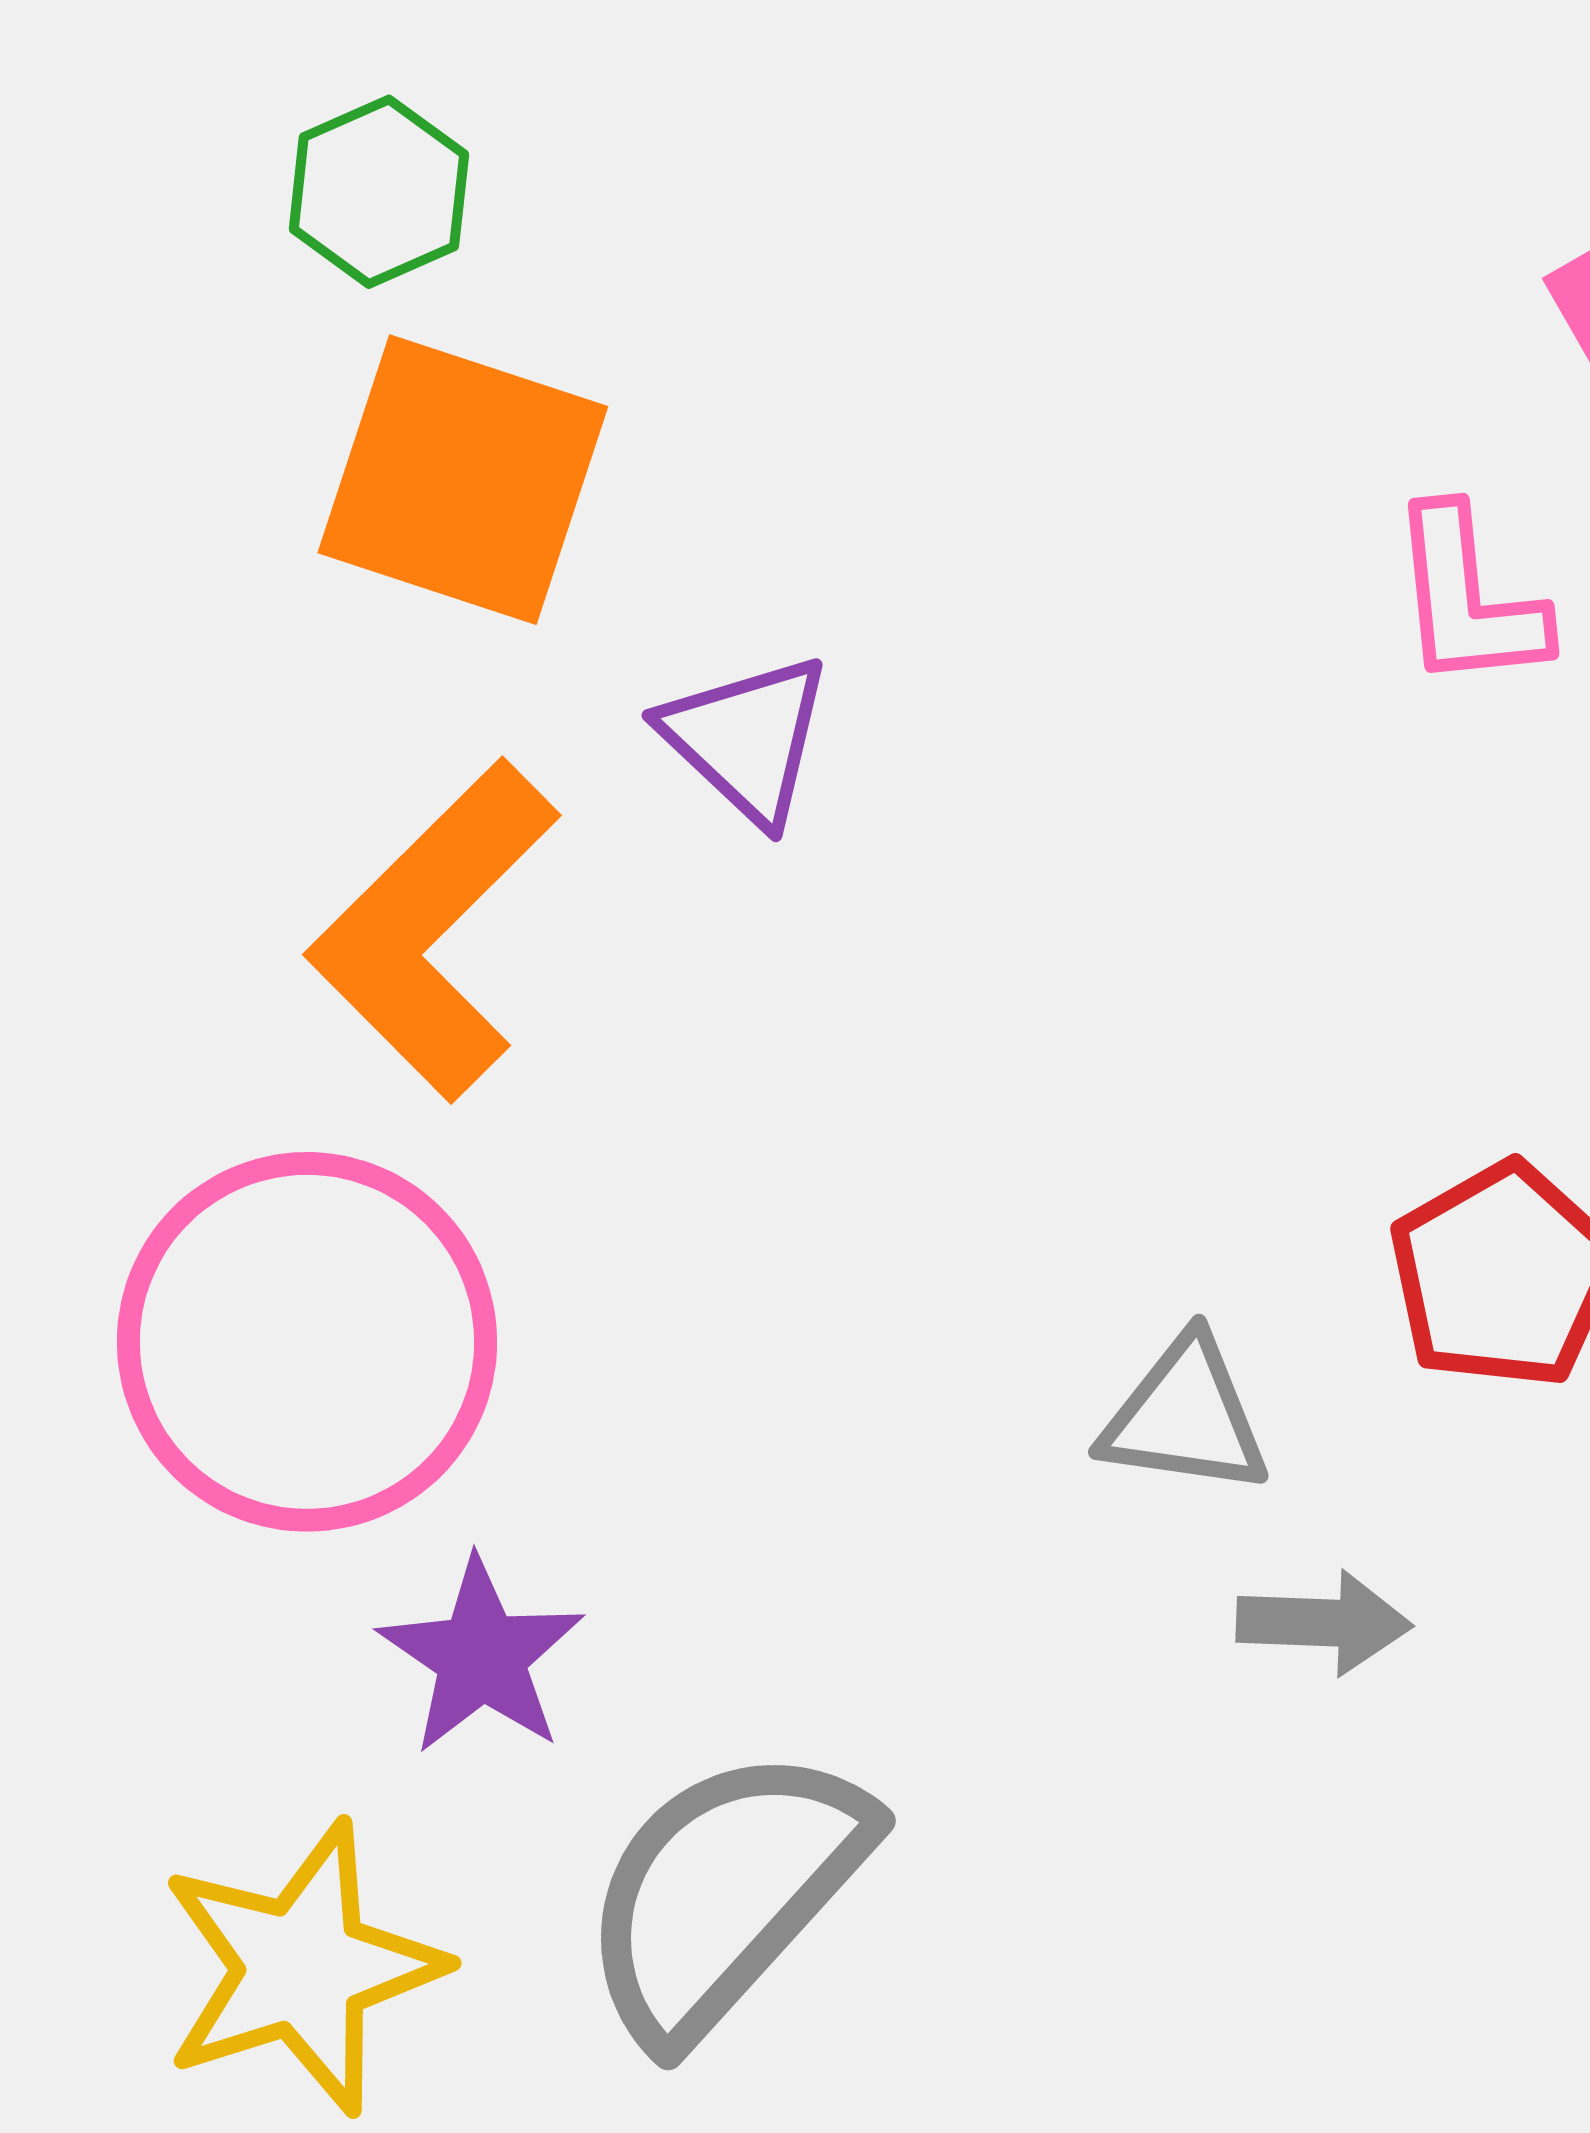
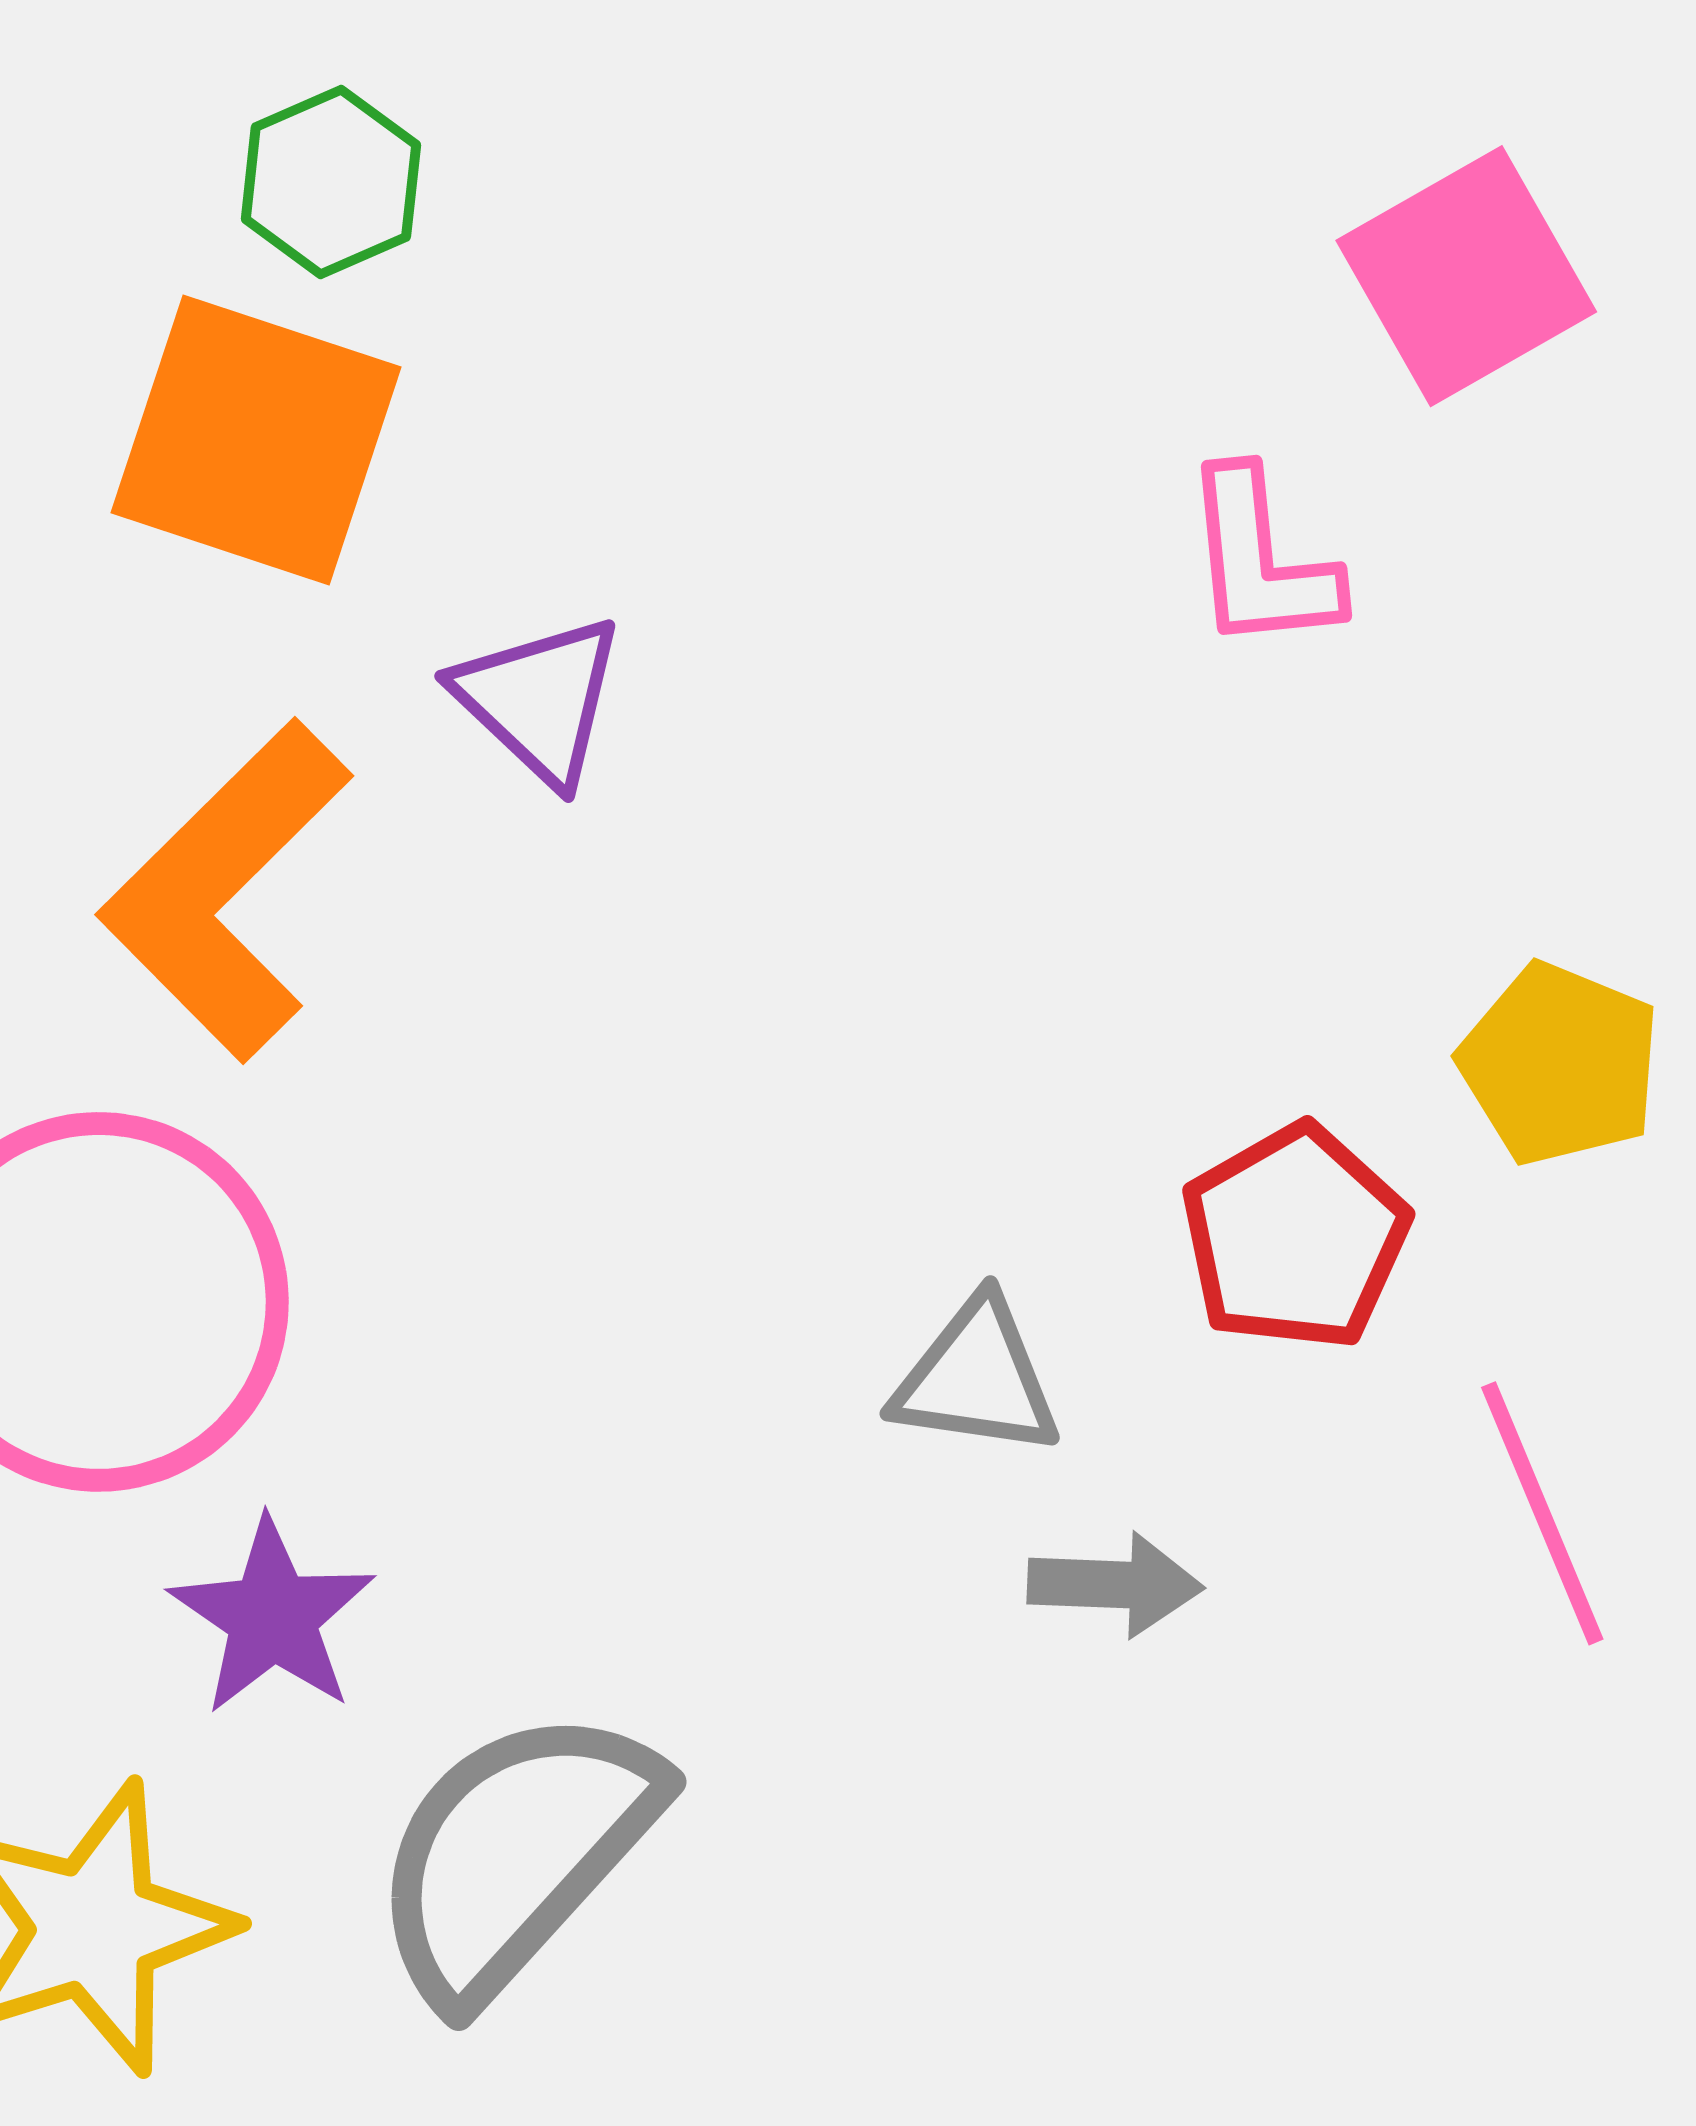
green hexagon: (379, 192) -> (331, 182), moved

